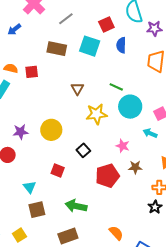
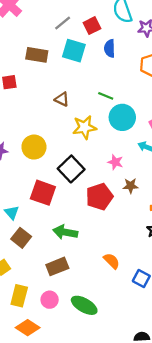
gray line: (66, 19) -> (63, 23), moved
brown triangle: (77, 89) -> (62, 99), turned -32
black square: (83, 150) -> (71, 169), size x1.6
red square: (58, 170) -> (43, 193), size x1.6
brown square: (37, 210) -> (21, 238), turned -36

